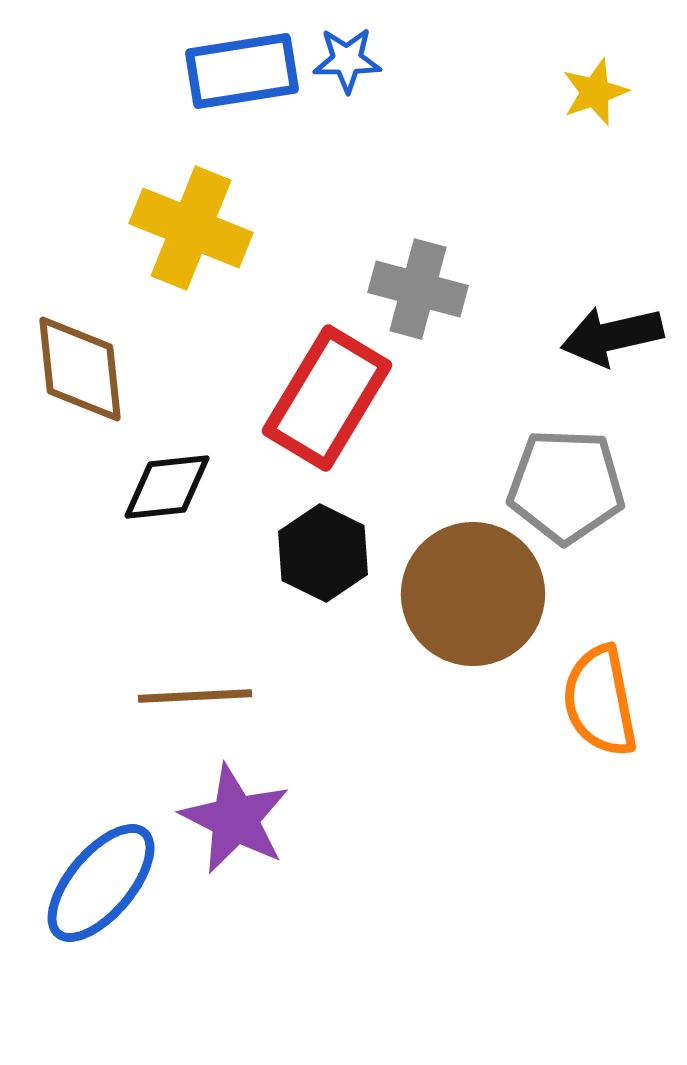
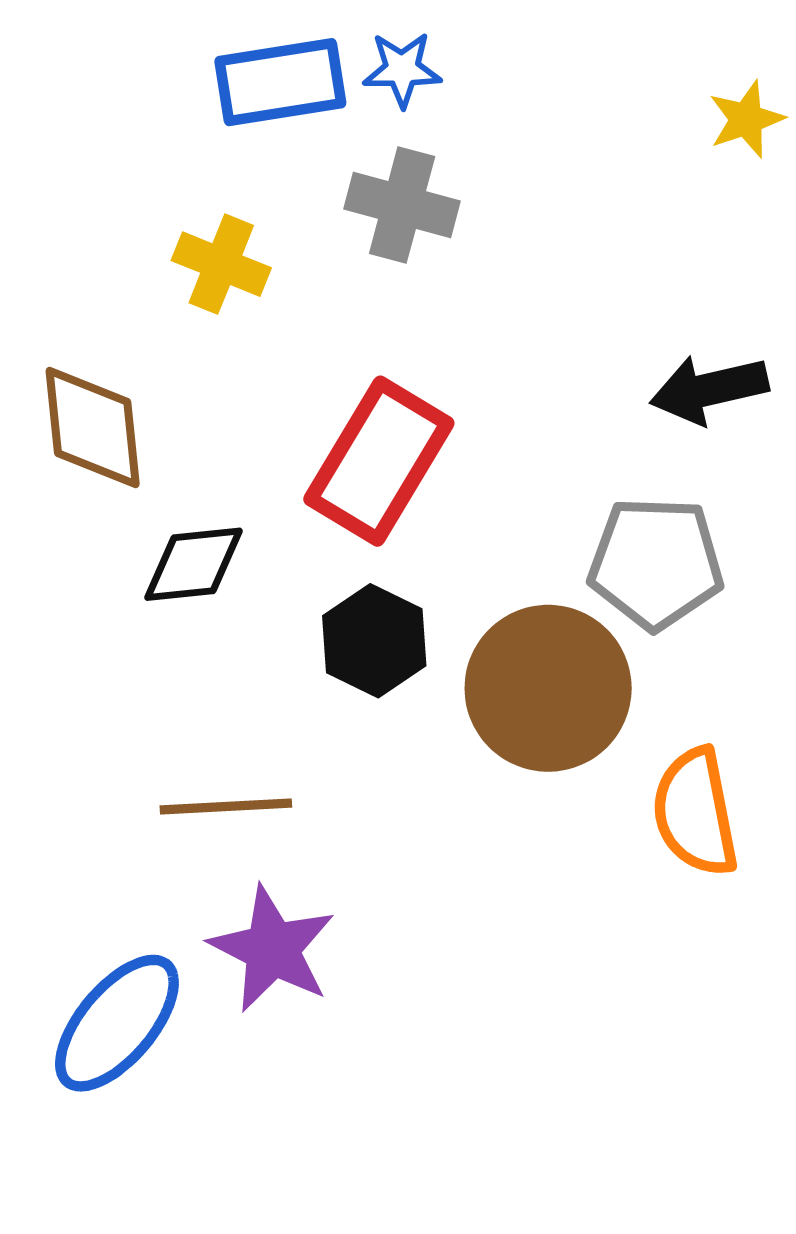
yellow star: (595, 92) -> (746, 119), moved
yellow cross: (191, 228) -> (221, 264), size x0.7
gray cross: (418, 289) -> (402, 205), moved

